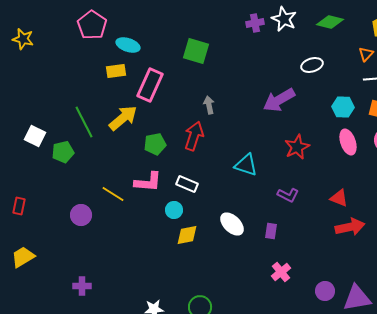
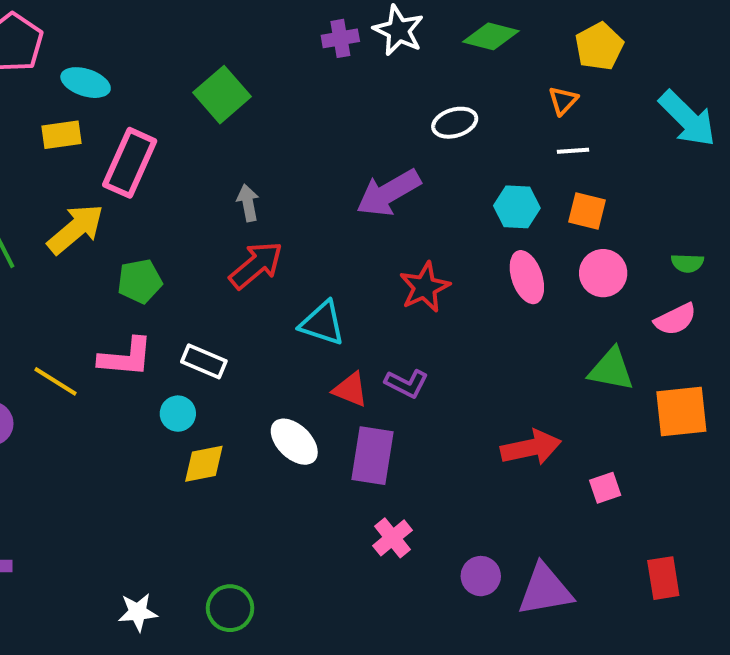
green square: (196, 51) -> (222, 95), turned 32
red arrow: (194, 136) -> (256, 265), moved, turned 32
red triangle: (339, 198) -> (350, 389), moved
purple rectangle: (271, 231) -> (372, 456), size x1.8

